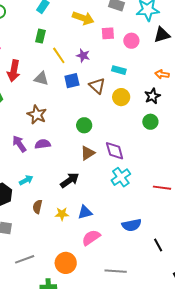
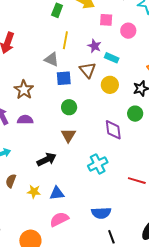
green rectangle: (41, 36) -> (57, 10), moved
yellow line: (59, 55) -> (65, 40), moved, turned 36
purple star: (83, 56) -> (94, 46), moved
gray triangle: (41, 78) -> (52, 59), moved
blue square: (72, 81) -> (64, 78), moved
purple diamond: (115, 151) -> (113, 130), moved
brown triangle: (88, 153) -> (68, 135), turned -35
black line: (158, 245) -> (111, 237), moved

